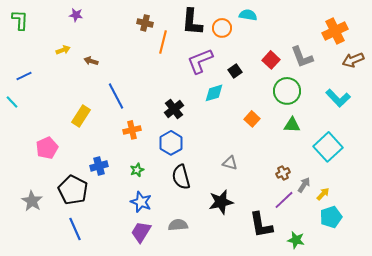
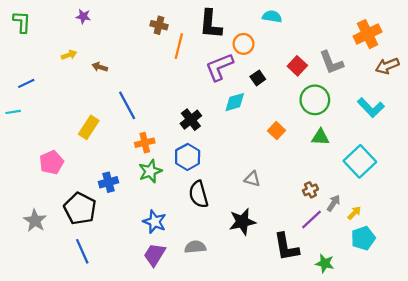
orange circle: (222, 28) -> (244, 44), moved
cyan line: (12, 102) -> (13, 112), turned -56
green star: (137, 170) -> (150, 171), moved, size x1.5

